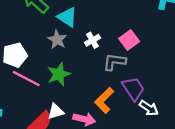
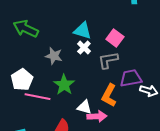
cyan triangle: (67, 17) -> (83, 31), moved
purple trapezoid: (133, 89) -> (131, 78), turned -50
white triangle: (56, 111) -> (84, 107), moved, turned 49

